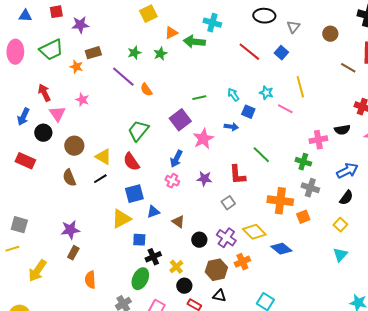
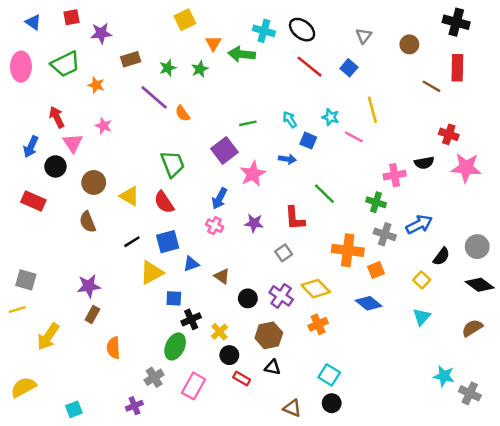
blue triangle: (25, 16) -> (33, 22), turned 32
black ellipse: (264, 16) -> (302, 30), moved, turned 35
orange triangle: (171, 33) -> (213, 43), turned -32
brown rectangle: (93, 53) -> (131, 59), moved
green trapezoid: (138, 131) -> (173, 164), turned 120
blue arrow: (347, 171) -> (419, 224), moved
black line: (100, 179) -> (132, 242), moved
black semicircle: (346, 198) -> (441, 256), moved
blue diamond: (281, 249) -> (369, 303), moved
orange cross: (242, 262) -> (318, 324), moved

